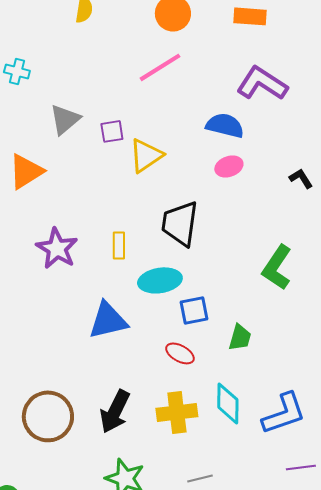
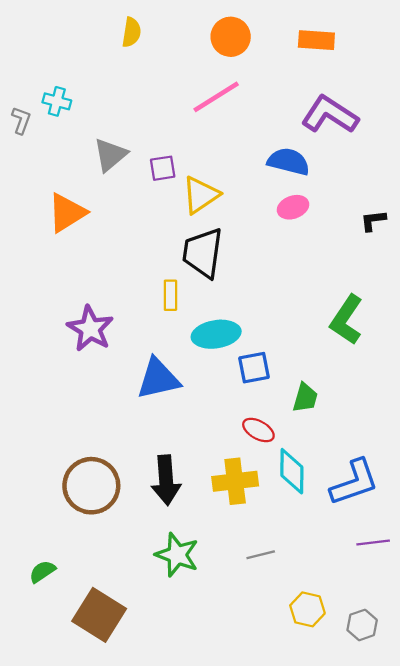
black L-shape: (301, 178) -> (373, 221), turned -65
black trapezoid: (180, 223) -> (203, 253), moved
purple star: (57, 248) -> (90, 329), moved
red ellipse: (180, 353) -> (258, 430), moved
black arrow: (115, 411) -> (166, 480), turned -30

